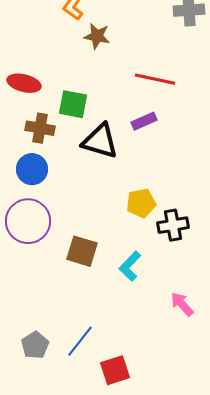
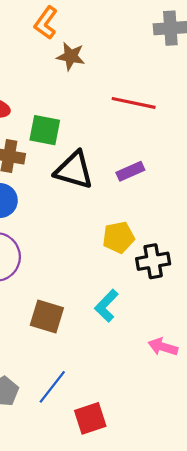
purple rectangle: (144, 121) -> (130, 171), moved
brown square: (82, 251) -> (47, 316), moved
pink arrow: (182, 304) -> (163, 347), turned -32

